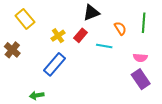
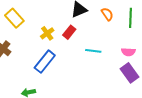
orange semicircle: (120, 28) -> (107, 14), moved
cyan line: (104, 46) -> (93, 51), moved

